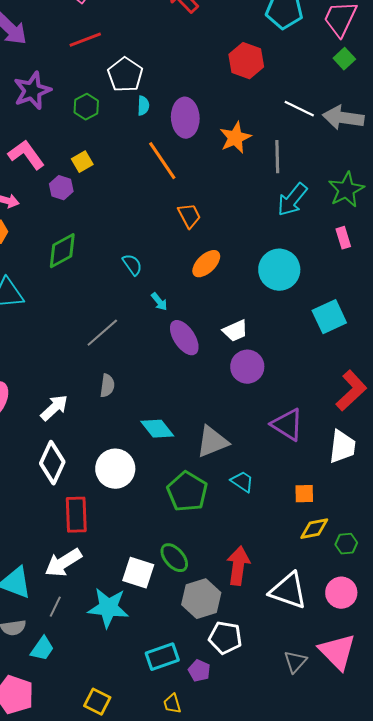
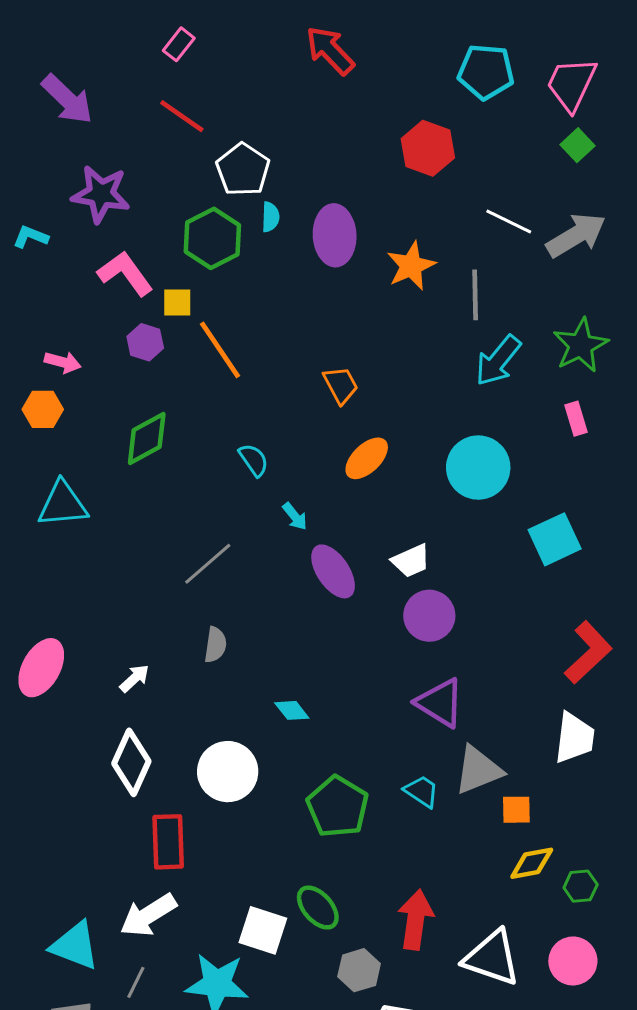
red line: (85, 40) -> (182, 116), turned 56
purple star: (32, 91) -> (101, 194), turned 30
green hexagon: (86, 107) -> (212, 238), moved, size x1.5
gray arrow: (343, 118) -> (576, 235), turned 141
pink L-shape: (26, 155) -> (125, 273), moved
orange line: (162, 161) -> (220, 350), moved
yellow square: (82, 162) -> (177, 303), turned 30
white arrow: (54, 408) -> (134, 678), size x0.7
purple triangle: (287, 425) -> (440, 703), moved
cyan diamond: (157, 429) -> (292, 710), size x0.7
gray triangle: (212, 442) -> (478, 770), moved
gray hexagon: (201, 599) -> (359, 970), size x0.7

